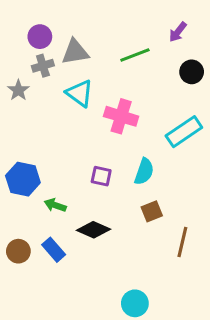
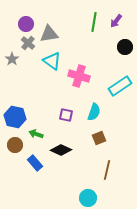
green line: (135, 55) -> (94, 22), moved, turned -60
gray cross: (43, 66) -> (28, 43), turned -32
brown line: (182, 242) -> (107, 170), moved
brown circle: (18, 251) -> (15, 145), moved

